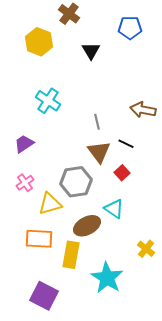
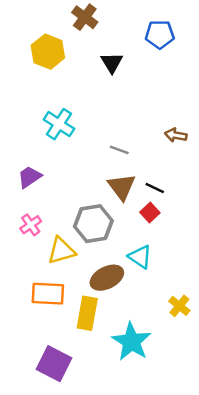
brown arrow: (143, 110) -> (176, 135), size x0.7
gray line: (97, 122) -> (119, 150), turned -56
black line: (126, 144) -> (155, 188), moved

